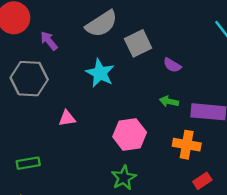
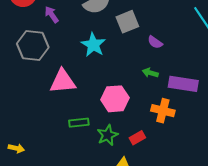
pink triangle: (67, 118) -> (63, 81), size x1.8
green rectangle: (28, 163) -> (79, 123), moved
red rectangle: (202, 181) -> (137, 138), moved

